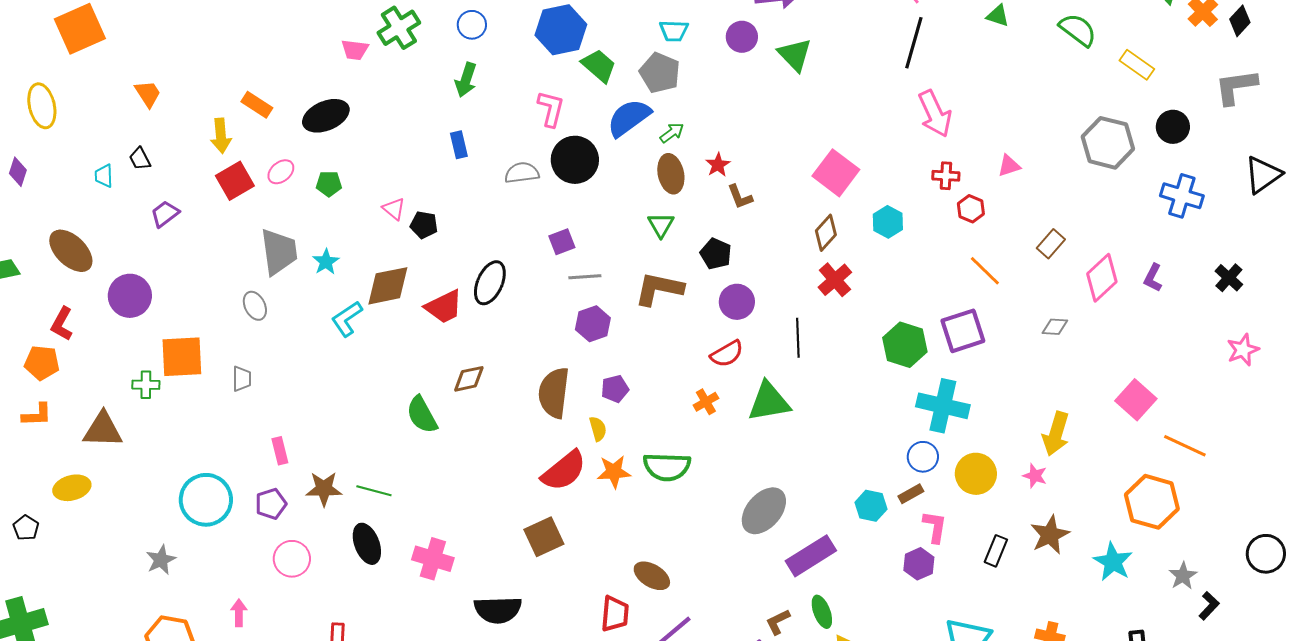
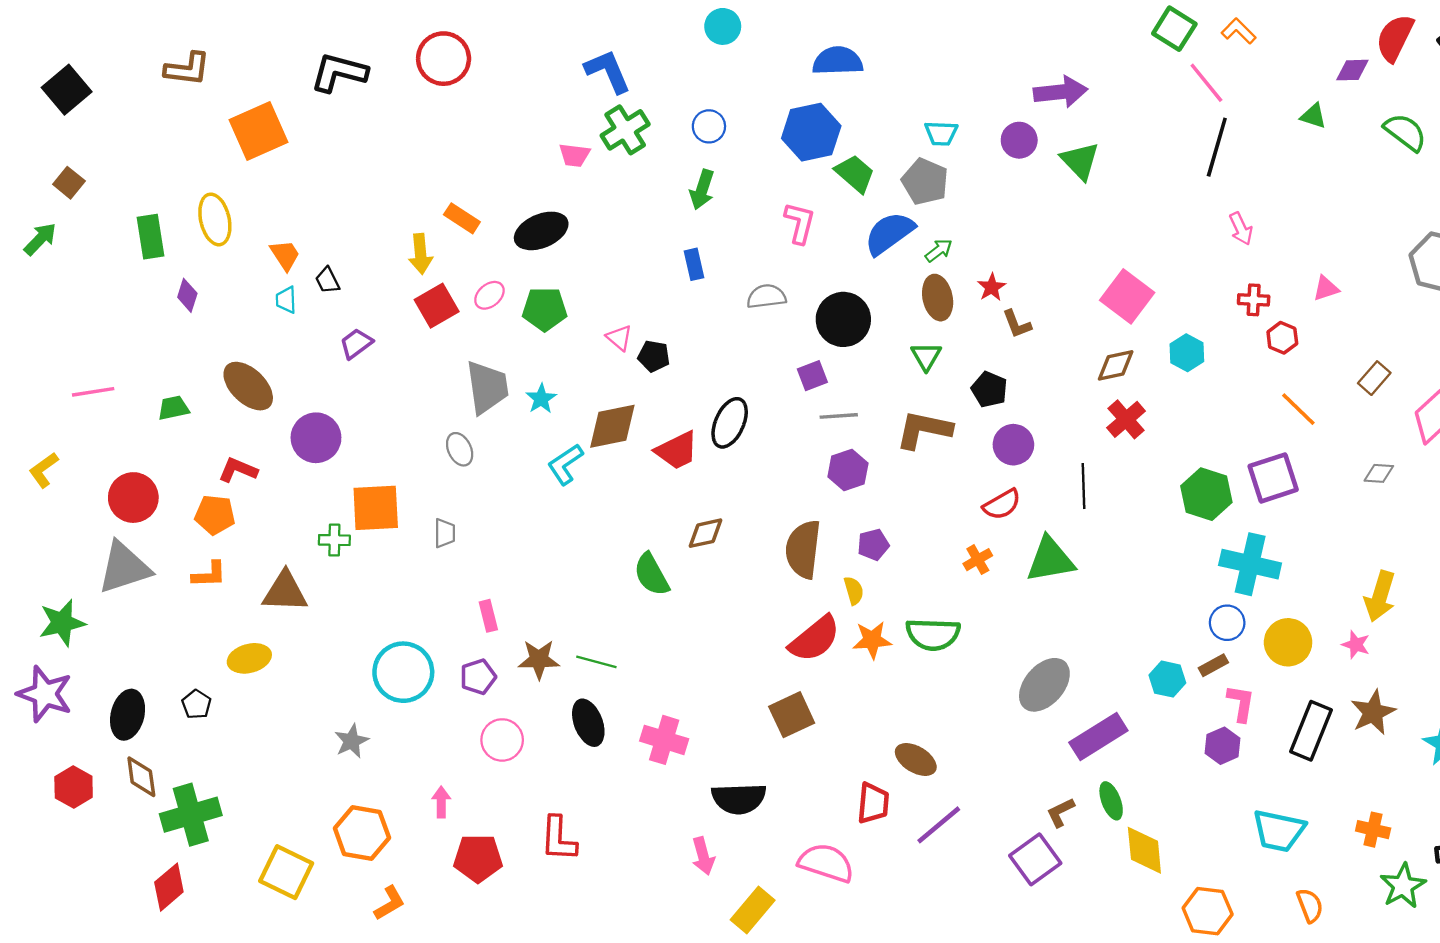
orange trapezoid: (148, 94) -> (285, 255), moved
pink arrow: (935, 114) -> (1241, 229), size x0.6
black circle: (575, 160) -> (843, 319), moved
green pentagon: (329, 184) -> (545, 309), size x1.5
brown diamond: (826, 233) -> (1116, 365), turned 36
red L-shape: (62, 324) -> (238, 470), turned 84
black rectangle: (996, 551) -> (1311, 731), size x1.6

